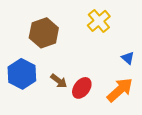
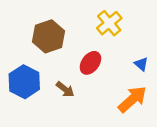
red ellipse: (82, 88) -> (90, 63), moved

